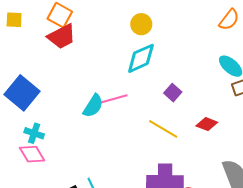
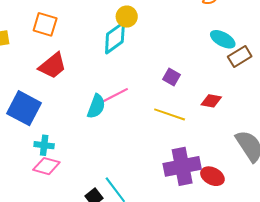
red trapezoid: (62, 36) -> (53, 66), moved
cyan diamond: (141, 58) -> (115, 38), moved
pink diamond: (32, 154) -> (46, 166), turned -32

